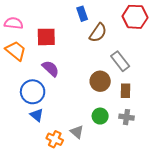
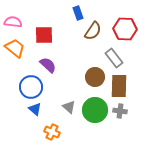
red hexagon: (135, 17) -> (125, 29), moved
brown rectangle: (125, 91) -> (119, 86), size x1.6
green circle: (100, 116) -> (95, 110), size x1.6
gray triangle: (77, 132) -> (69, 107), moved

